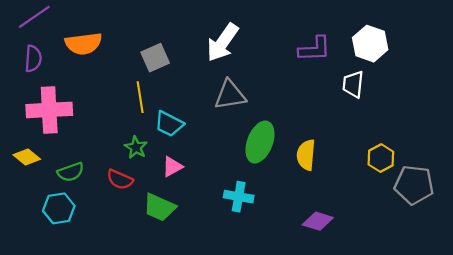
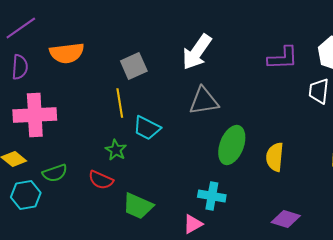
pink triangle: (172, 167) -> (193, 224), moved
cyan hexagon: (59, 208) -> (26, 195), moved

